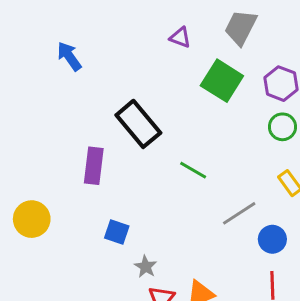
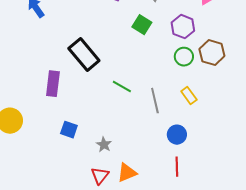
green square: (222, 81) -> (142, 25), size x0.7
gray line: (239, 213) -> (155, 101), moved, turned -70
gray star: (146, 267) -> (104, 145), moved

